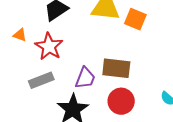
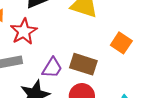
orange square: (135, 19) -> (121, 43), moved

